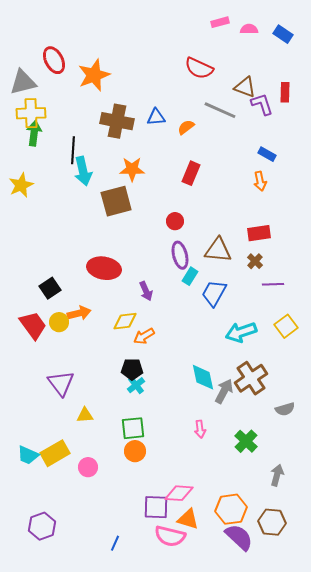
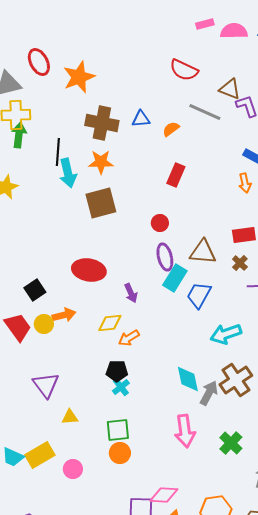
pink semicircle: (249, 29) -> (234, 31), size x1.5
orange star: (132, 169) -> (101, 162), moved
cyan rectangle: (190, 276) -> (175, 278), size x1.5
pink arrow: (200, 429) -> (185, 431), size x1.8

